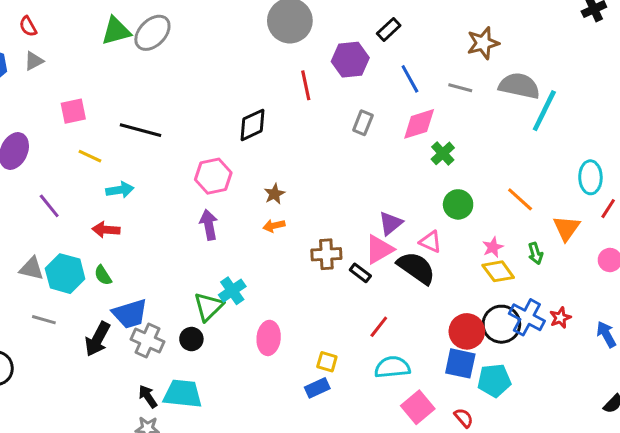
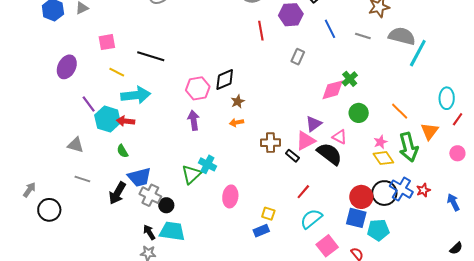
pink diamond: (419, 124) -> (333, 90), moved
black diamond: (252, 125) -> (225, 79), moved
cyan arrow: (120, 190) -> (136, 95), size x1.6
green arrow: (535, 253) -> (408, 147), size x2.0
cyan hexagon: (65, 274) -> (108, 119), moved
cyan cross: (232, 291) -> (207, 164), turned -30
black circle: (191, 339) -> (166, 205), moved
cyan semicircle: (392, 367) -> (311, 219), turned -35

